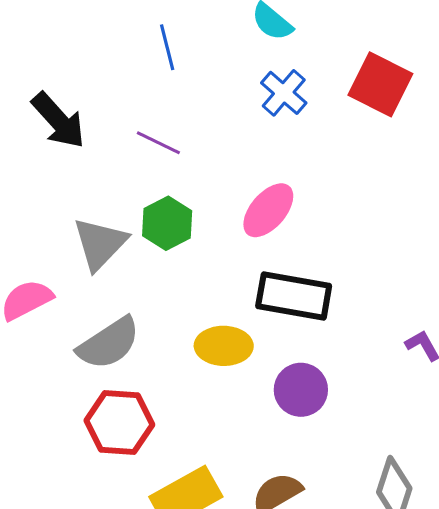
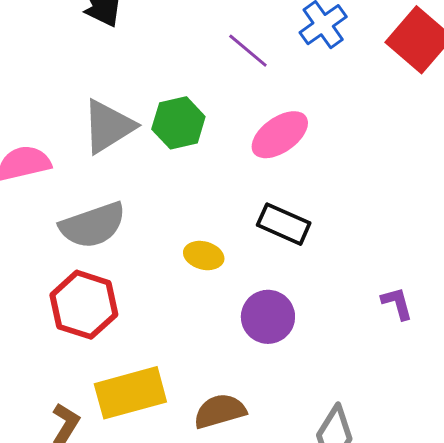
purple line: (158, 143) -> (248, 51), moved
black rectangle: (294, 296) -> (284, 224), size x0.7
yellow ellipse: (224, 346) -> (204, 256), size x0.7

